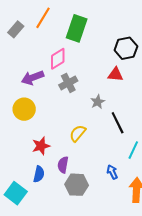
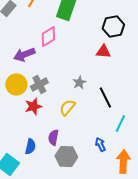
gray cross: (68, 83) -> (39, 85), moved
gray star: (98, 102) -> (79, 83), moved
red star: (41, 146) -> (33, 107), moved

